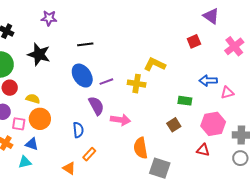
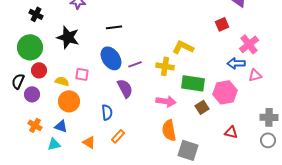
pink cross: (234, 46) -> (249, 44), moved
green rectangle: (185, 101) -> (193, 83), moved, size x1.6
pink arrow: (120, 120) -> (166, 101), moved
pink square: (19, 124) -> (82, 74), moved
pink hexagon: (213, 124) -> (225, 92), moved
orange triangle: (69, 168) -> (89, 142), moved

